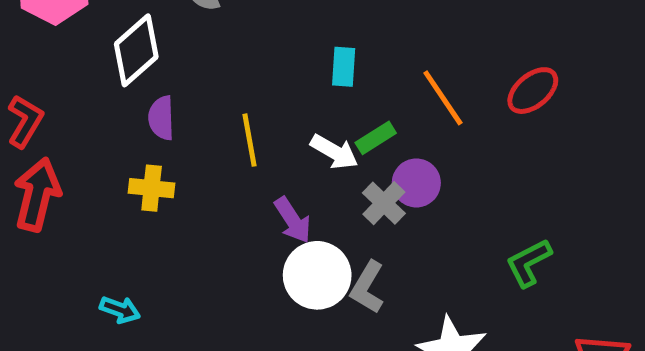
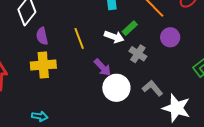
purple circle: (416, 183) -> (170, 37), moved
yellow cross: (152, 188) -> (43, 65), size x1.4
gray L-shape: (367, 287) -> (152, 88), moved, turned 120

